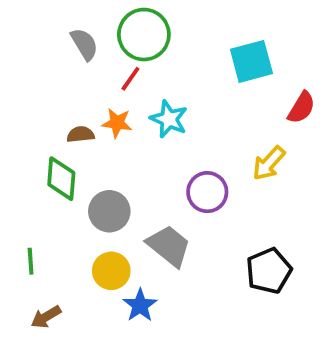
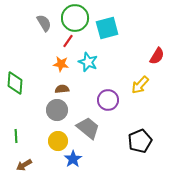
cyan square: (251, 61) -> (107, 28), moved
brown semicircle: (81, 134) -> (62, 89), moved
green diamond: (61, 179) -> (15, 83), moved

